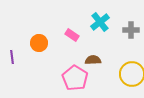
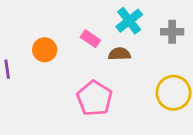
brown semicircle: (93, 60) -> (119, 54), moved

